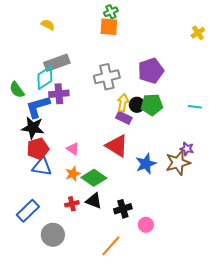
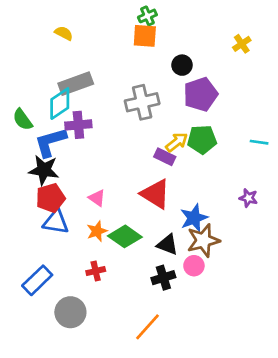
yellow cross: (198, 33) -> (242, 44), moved
yellow arrow: (123, 103) -> (177, 142), moved, turned 42
black circle: (137, 105) -> (182, 65), moved
brown star: (178, 163) -> (203, 240), moved
black triangle: (94, 201) -> (167, 244), moved
pink circle: (146, 225) -> (194, 266), moved

